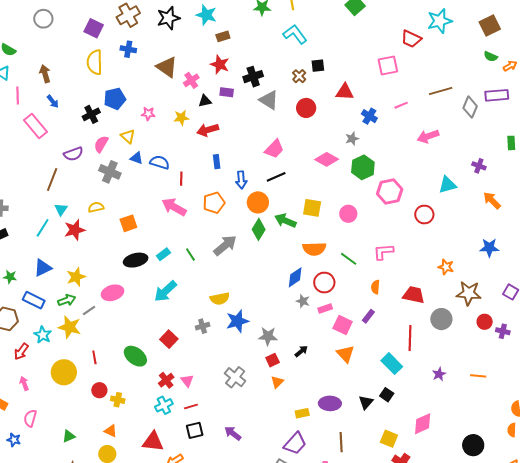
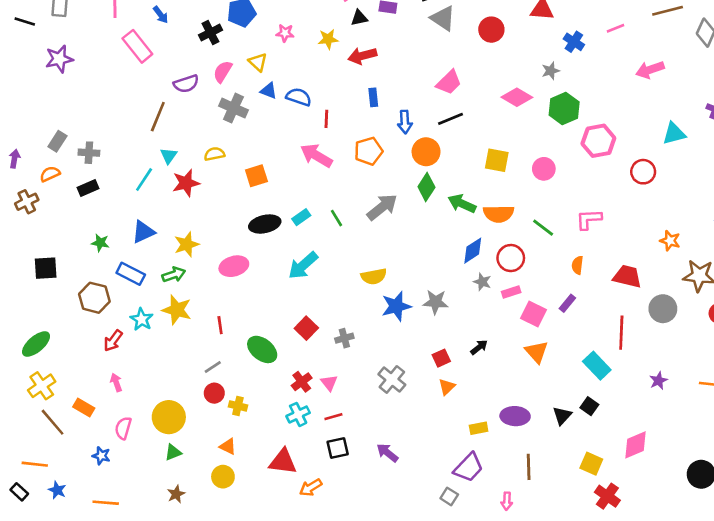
green arrow: (285, 221) -> (462, 204), moved
gray line: (89, 310) -> (213, 367), moved
gray cross: (203, 326) -> (344, 338), moved
gray star: (268, 336) -> (435, 302), moved
red line: (94, 357) -> (220, 325), moved
yellow circle: (64, 372) -> (169, 417), moved

